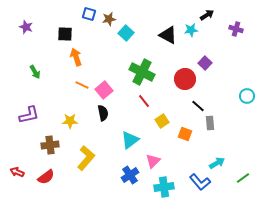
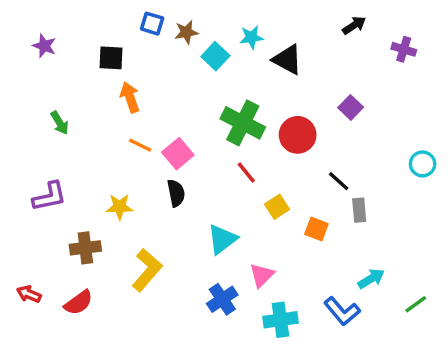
cyan star: (191, 30) -> (251, 37), moved
red circle: (185, 79) -> (298, 135), moved

